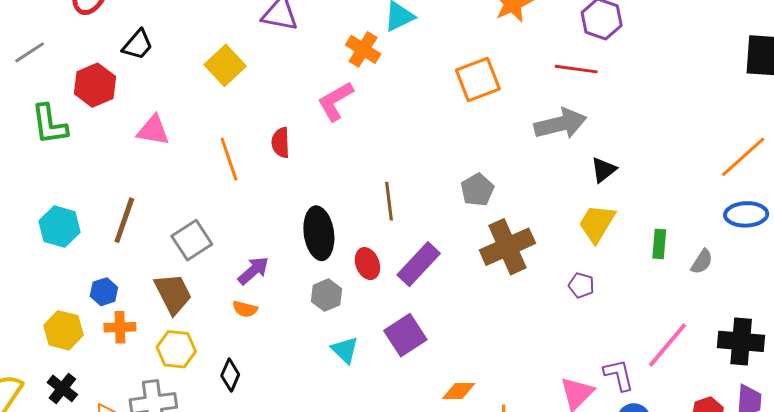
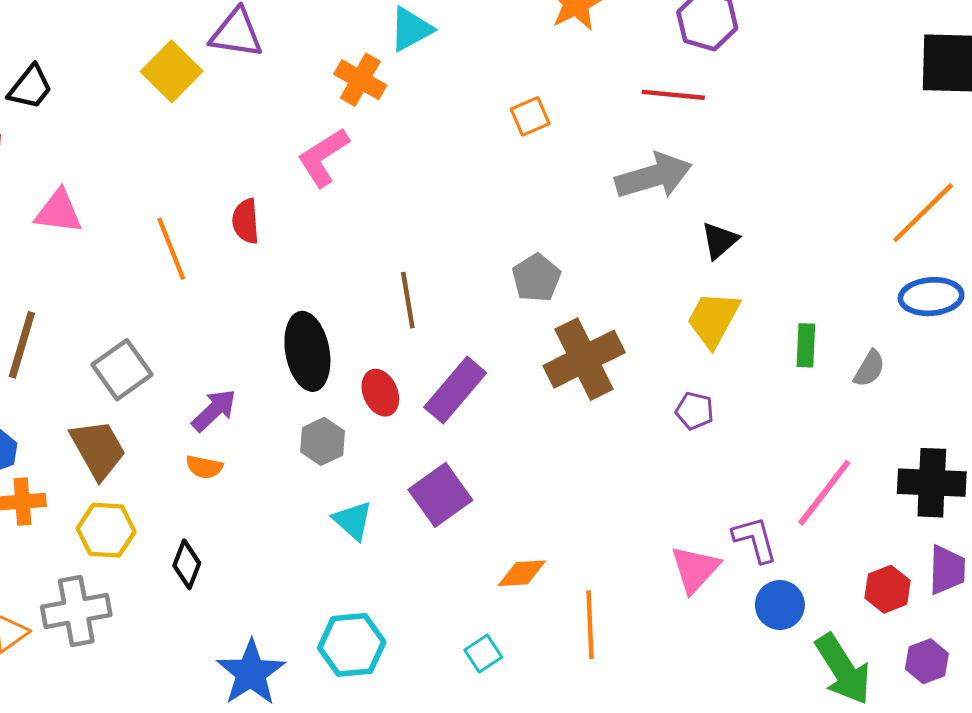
yellow square: (225, 65) -> (172, 71), moved
orange square: (478, 79) -> (530, 116), size x0.6

